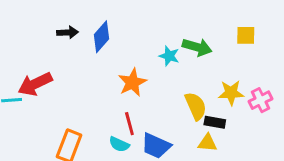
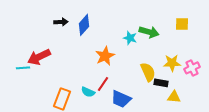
red line: (129, 124) -> (103, 84), turned 49
yellow triangle: (207, 143) -> (174, 97), moved
cyan semicircle: (119, 144) -> (88, 92), moved

